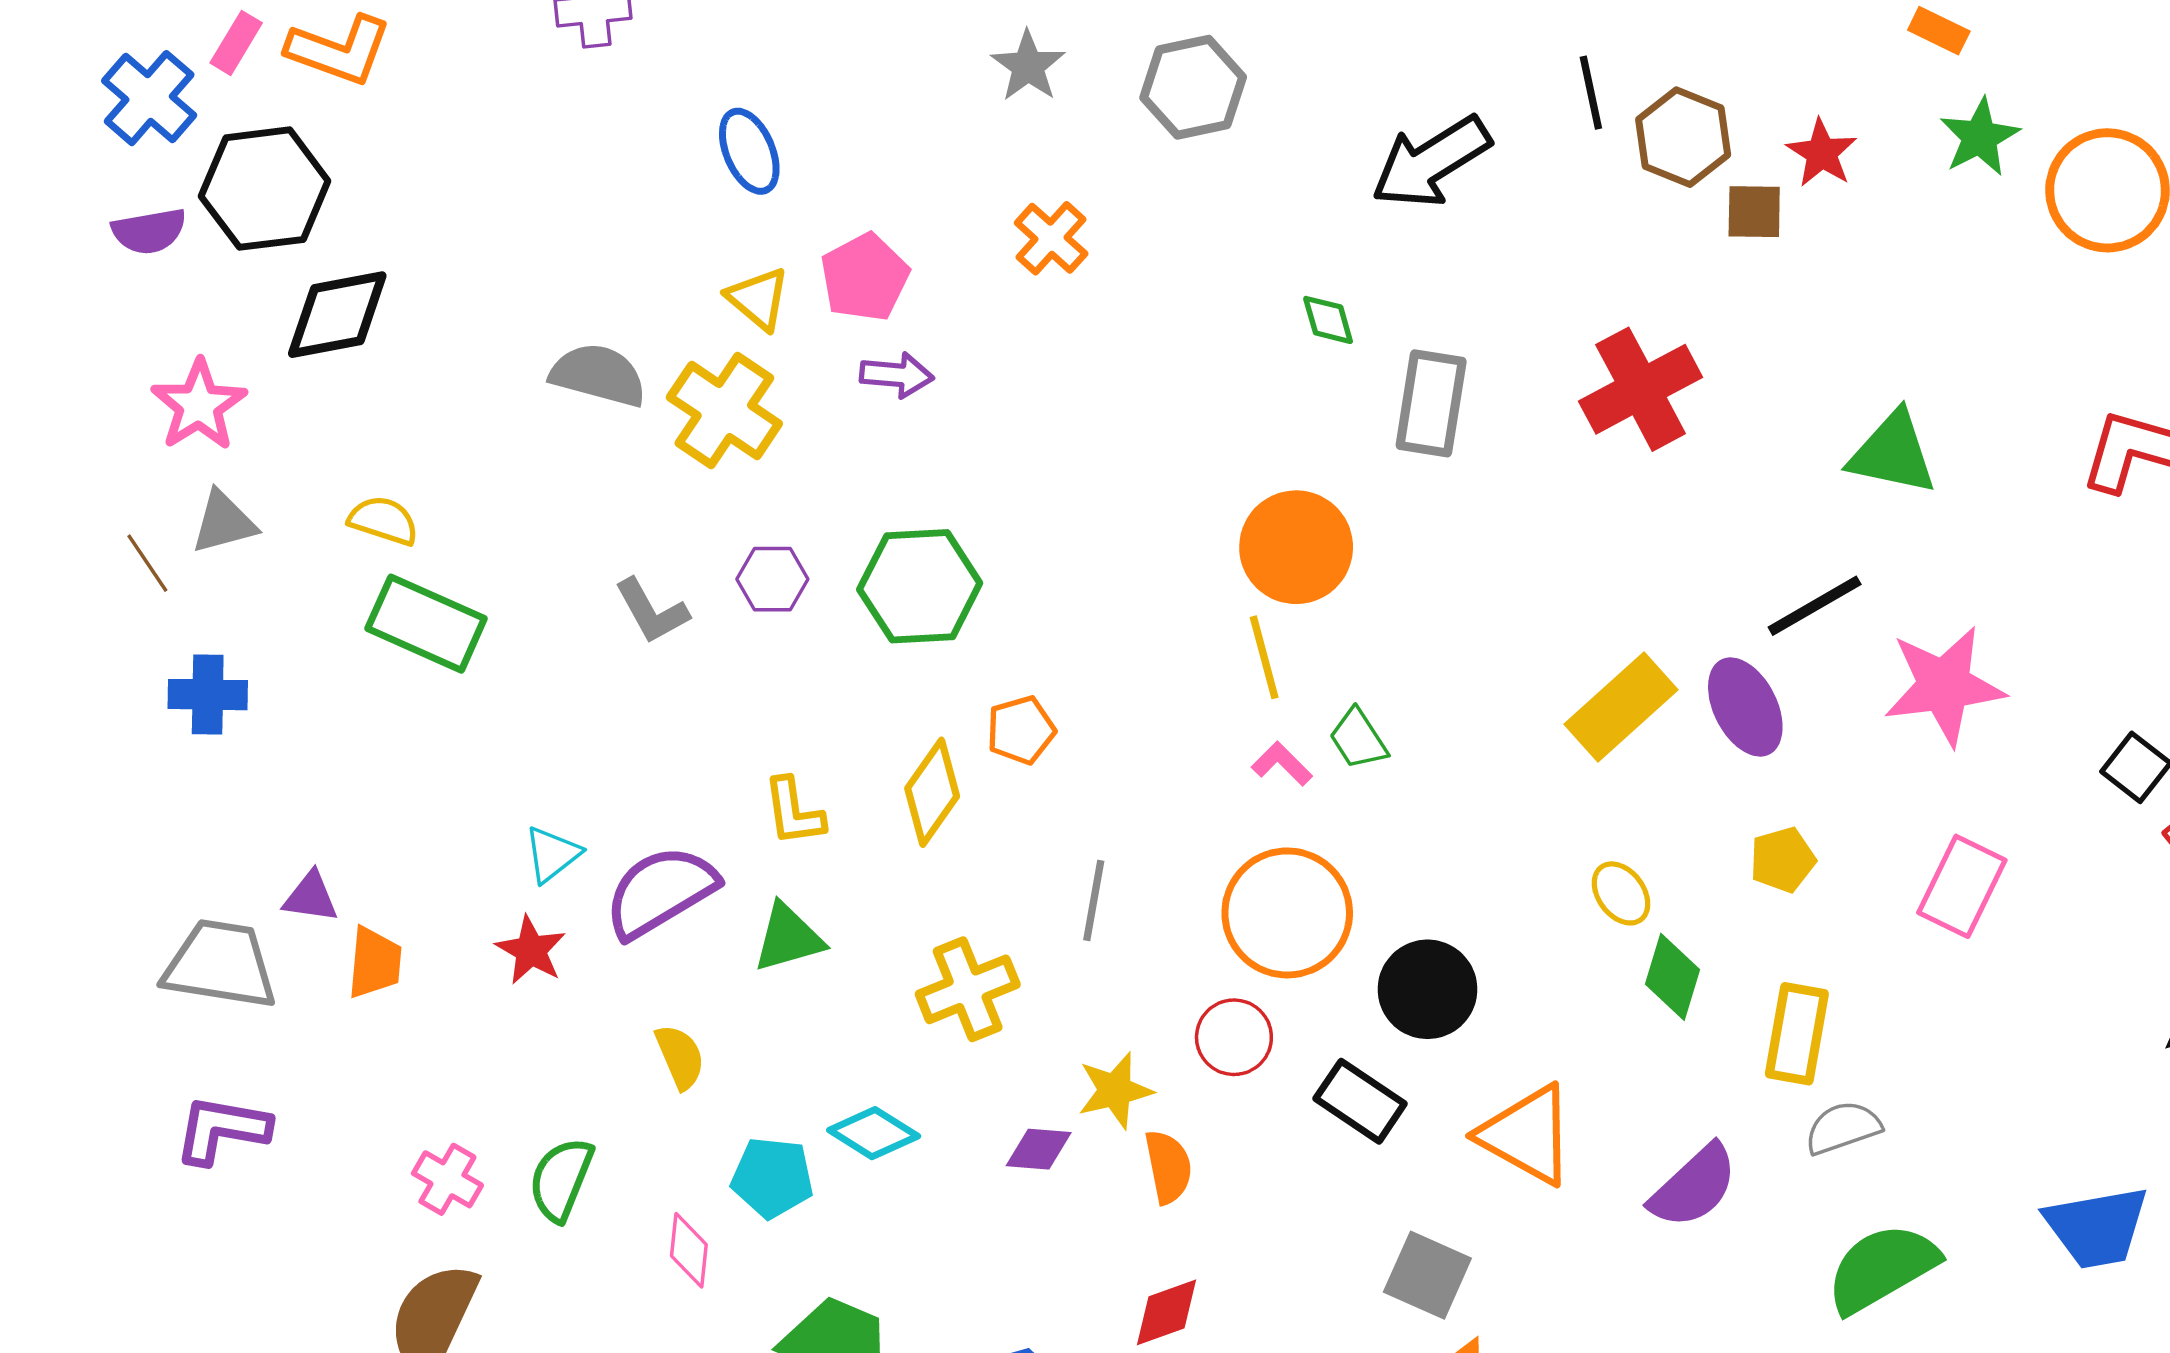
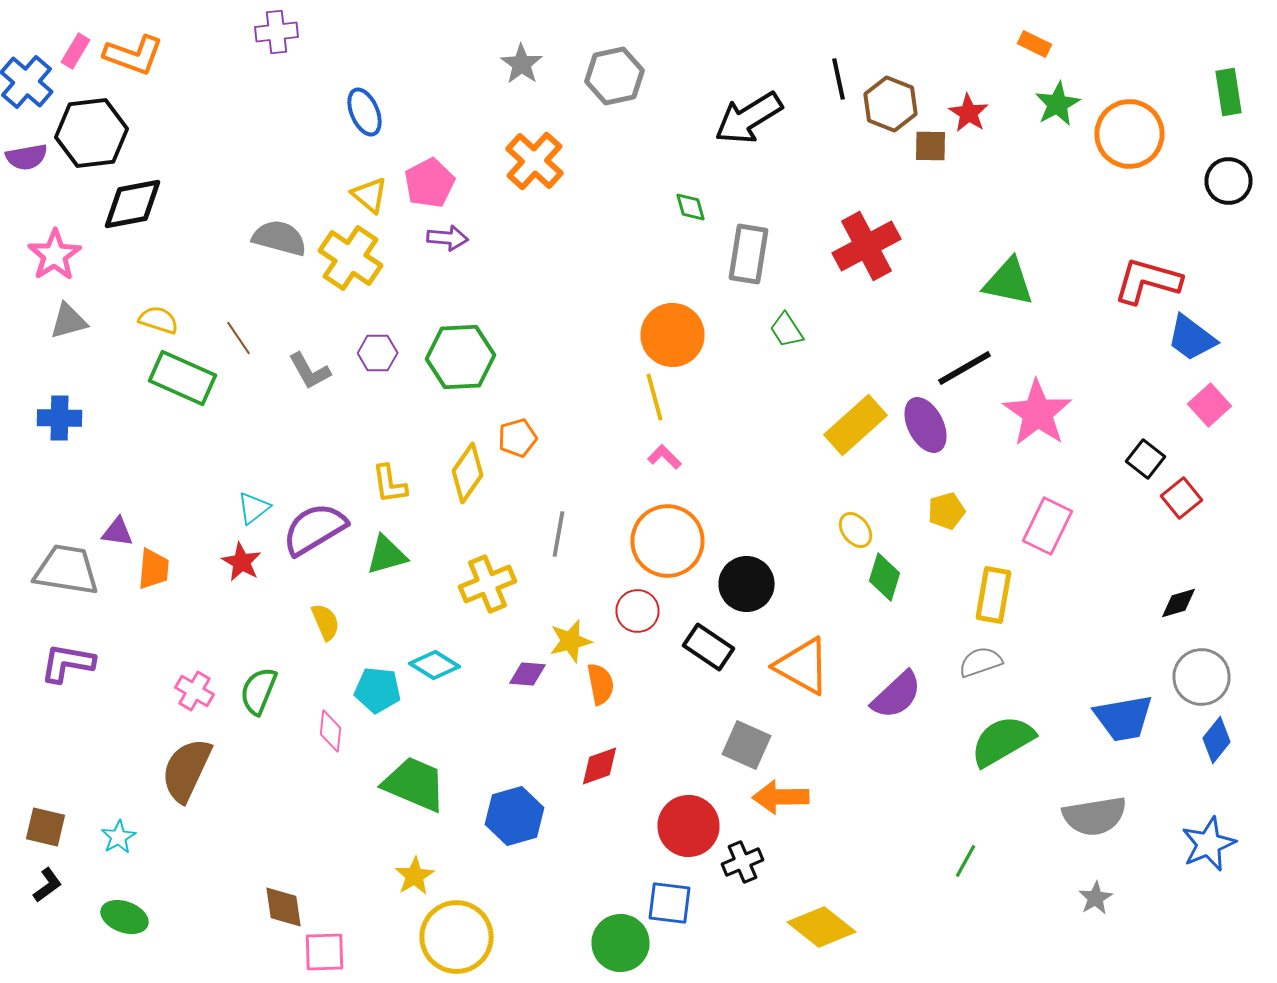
orange cross: (1051, 238) -> (534, 161), size x1.4
brown line: (147, 563) -> (238, 338), moved
pink star: (1944, 686) -> (1038, 413), turned -30
green trapezoid: (1358, 739) -> (786, 330), moved
yellow rectangle: (1797, 1034) -> (994, 595), moved

